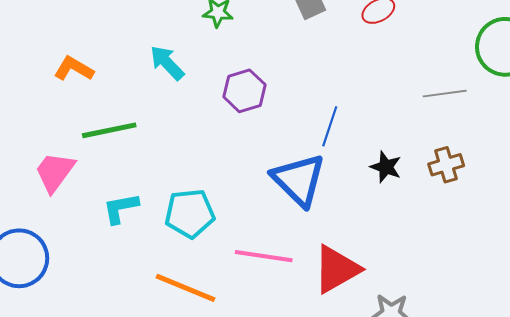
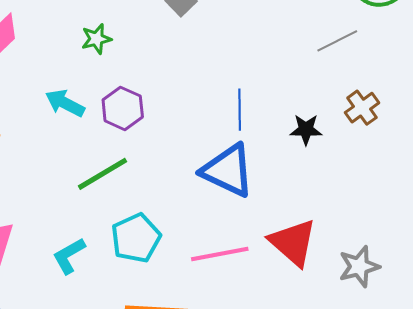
purple hexagon: (244, 91) -> (123, 108), moved
green line: (109, 130) -> (102, 174), moved
red triangle: (337, 269) -> (293, 242), turned -30

